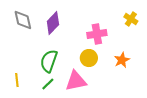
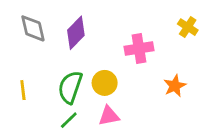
yellow circle: (89, 58) -> (105, 83), moved
yellow line: (17, 80) -> (23, 90), moved
pink triangle: (76, 81) -> (109, 116), size x0.7

